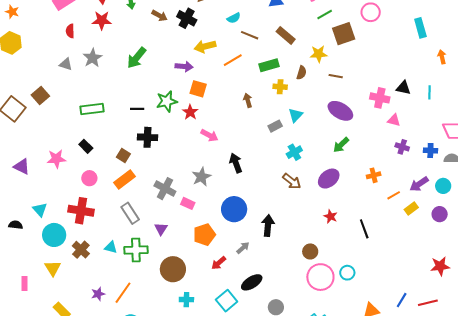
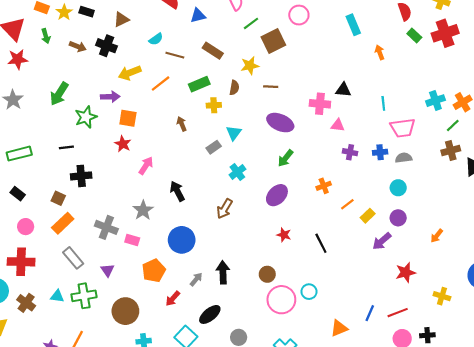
cyan line: (430, 92) -> (383, 103), moved
green star: (167, 101) -> (86, 117), moved
pink arrow: (209, 135) -> (146, 166), turned -78
brown arrow: (292, 181) -> (225, 209), moved, turned 90
purple arrow: (419, 184) -> (382, 241), moved
black arrow: (268, 226) -> (223, 272), moved

